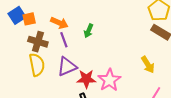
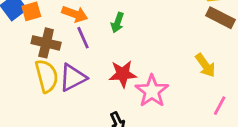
purple triangle: (67, 67) -> (73, 78), moved
red star: (86, 79) -> (123, 74), moved

